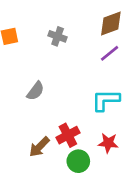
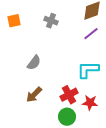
red cross: (68, 135) -> (69, 95), moved
brown arrow: (39, 147) -> (34, 95), moved

